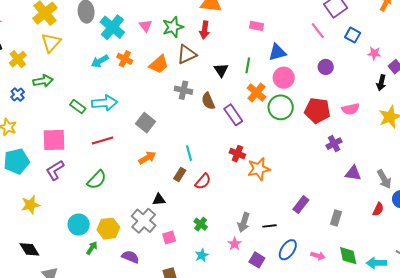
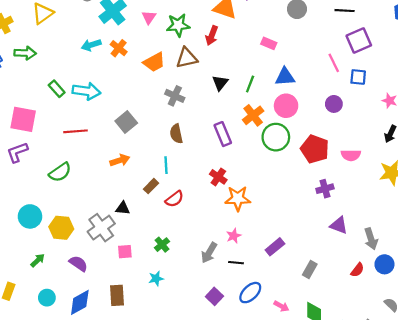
blue square: (353, 35) -> (358, 77), moved, turned -35
brown semicircle: (208, 101) -> (176, 134), moved
pink star: (235, 244) -> (234, 236), moved
green arrow: (92, 248) -> (38, 260), moved

